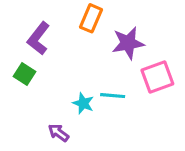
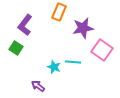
pink square: (157, 77) -> (102, 50), turned -35

